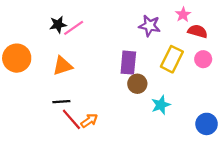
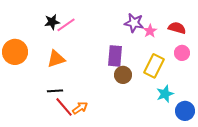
pink star: (183, 15) -> (150, 31), moved
yellow rectangle: (172, 59) -> (154, 66), moved
cyan star: (161, 105) -> (165, 94), moved

